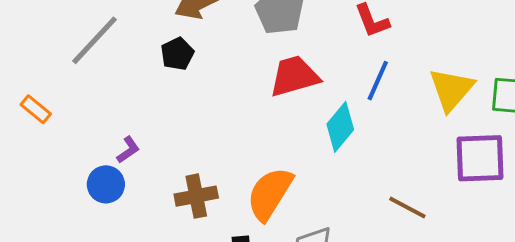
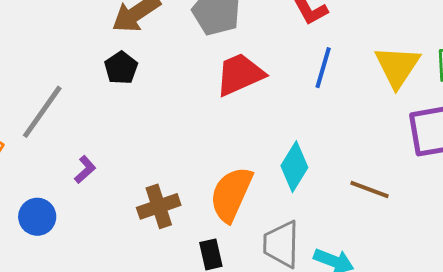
gray line: (94, 40) -> (42, 112), moved
cyan diamond: (340, 127) -> (294, 167), moved
blue circle: (106, 184) -> (37, 217), moved

